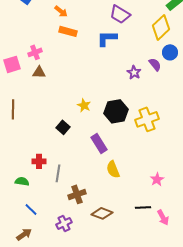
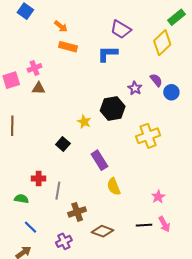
blue circle: (170, 52) -> (171, 92), moved
black hexagon: (116, 111) -> (113, 108), moved
pink arrow: (163, 217) -> (164, 224), moved

